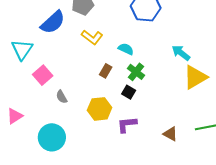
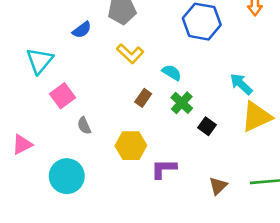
blue semicircle: (53, 22) -> (82, 30), size x0.6
black square: (129, 92) -> (207, 126), moved
brown triangle: (170, 134) -> (218, 186), turned 42

